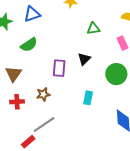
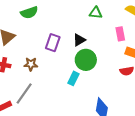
green circle: (116, 74) -> (86, 60), moved
gray line: (44, 124) -> (24, 93), turned -35

